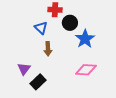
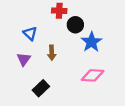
blue triangle: (41, 28) -> (30, 33), moved
purple triangle: (24, 69) -> (24, 59), moved

